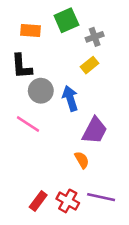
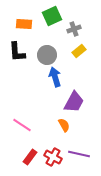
yellow rectangle: (89, 65) -> (79, 51), moved
gray circle: (41, 91) -> (47, 55), moved
pink line: (28, 124) -> (22, 125), moved

